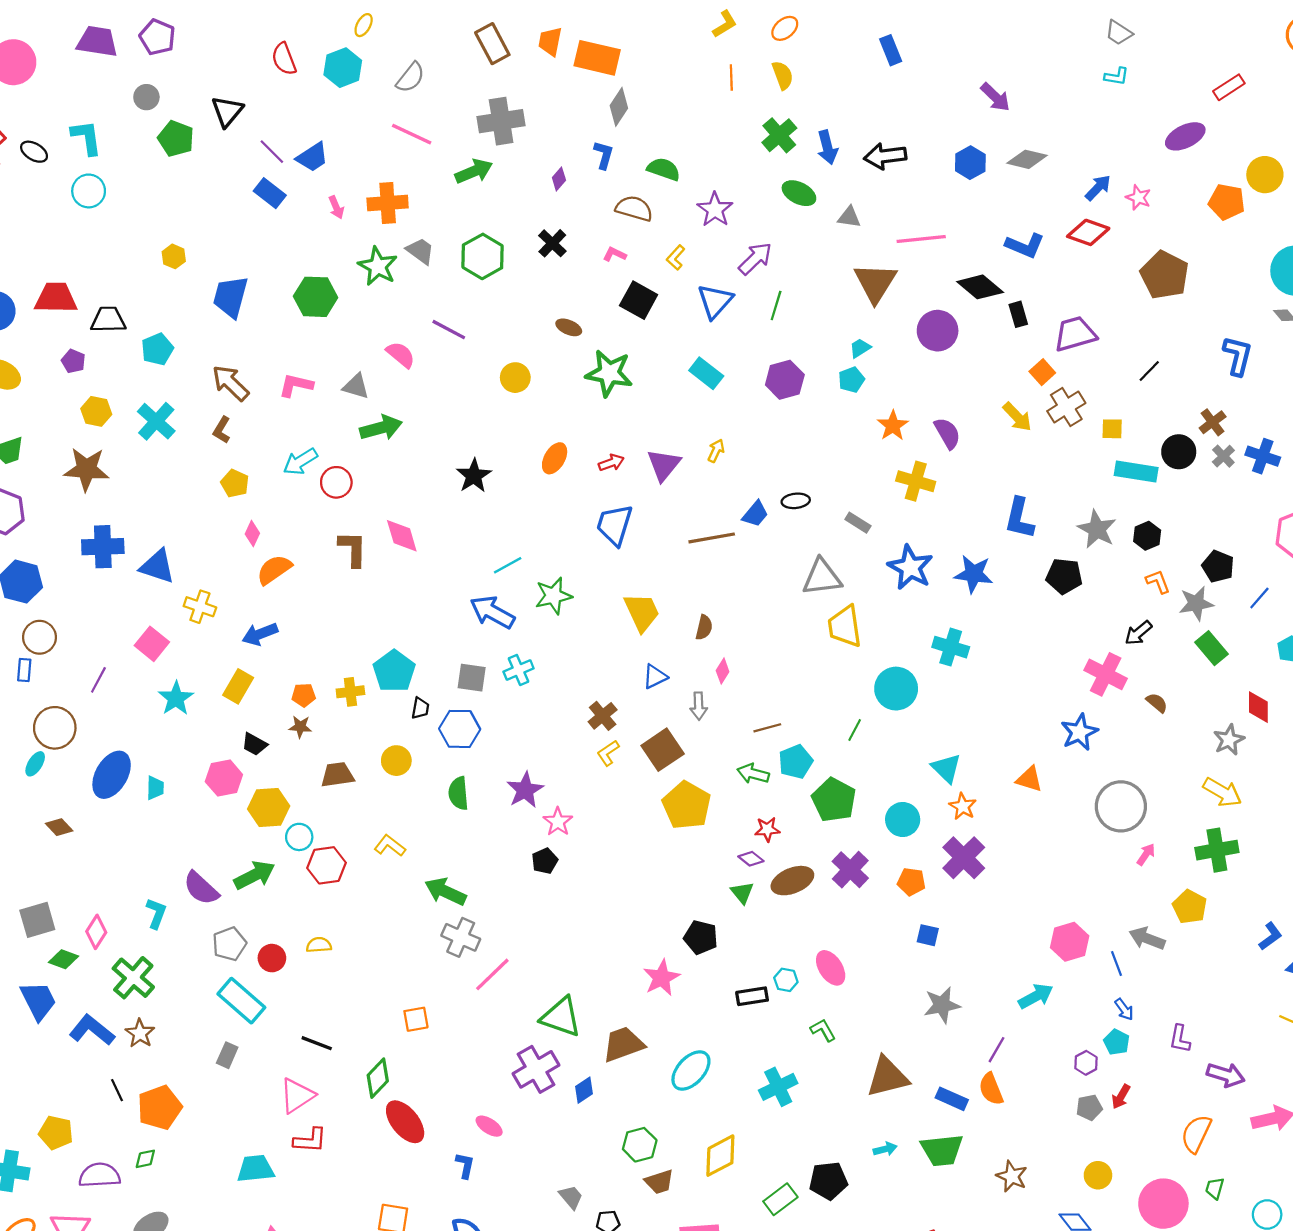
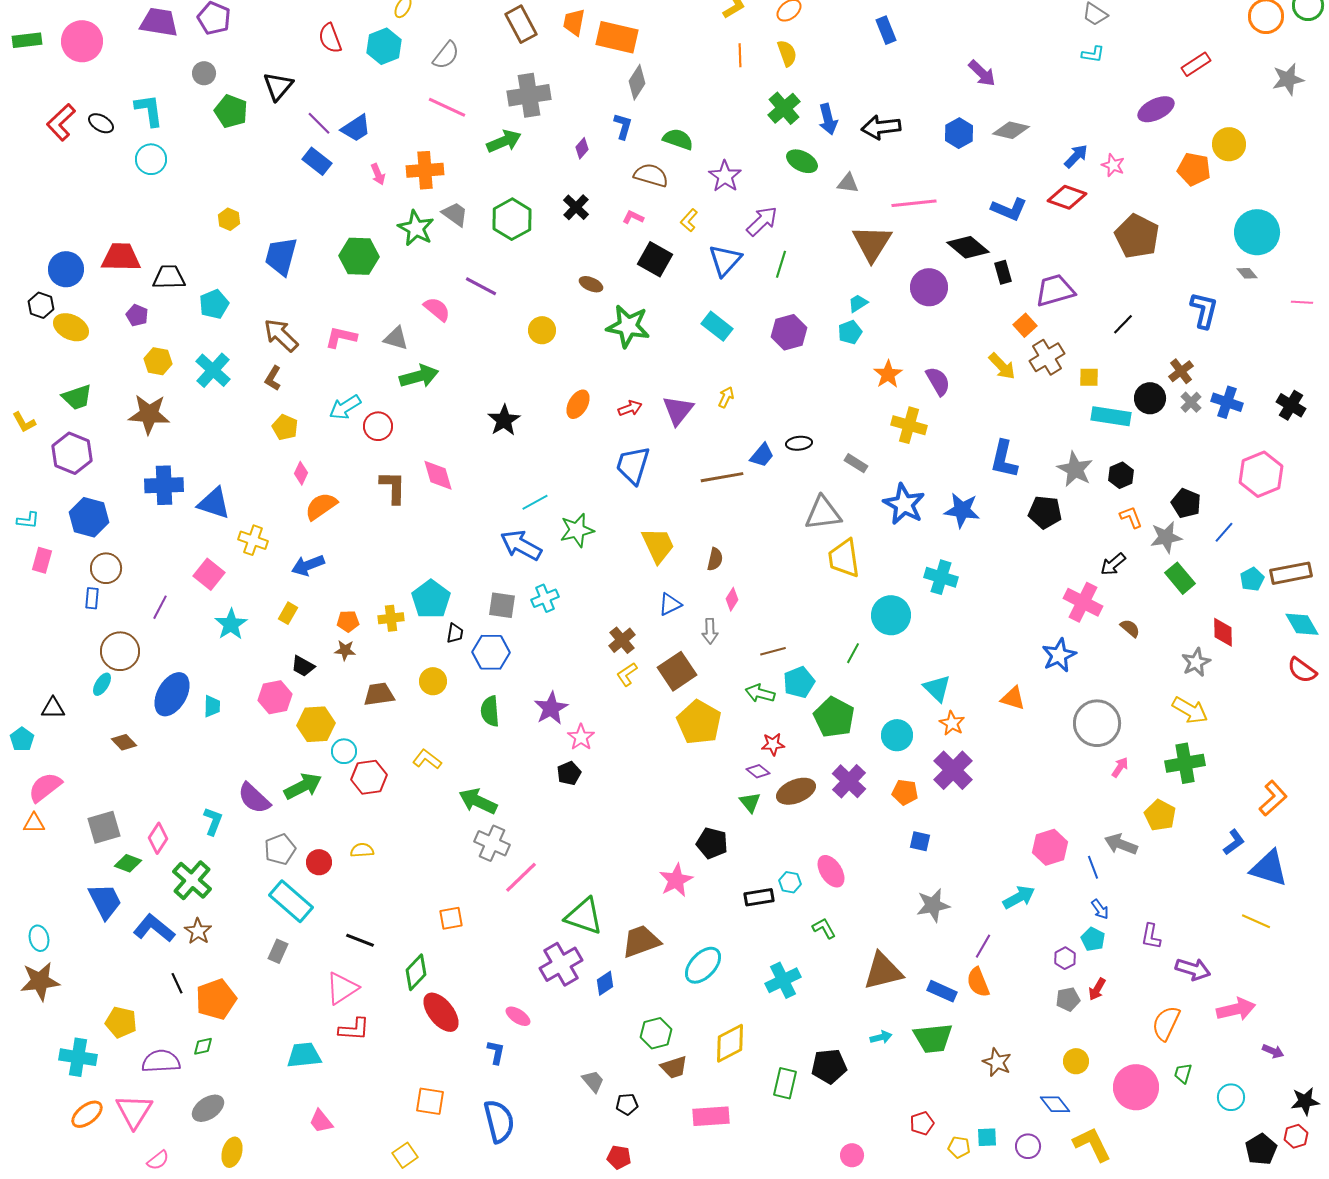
yellow rectangle: (238, 686) -> (288, 613), size x0.7
green rectangle: (780, 1199) -> (785, 1083), turned -40

